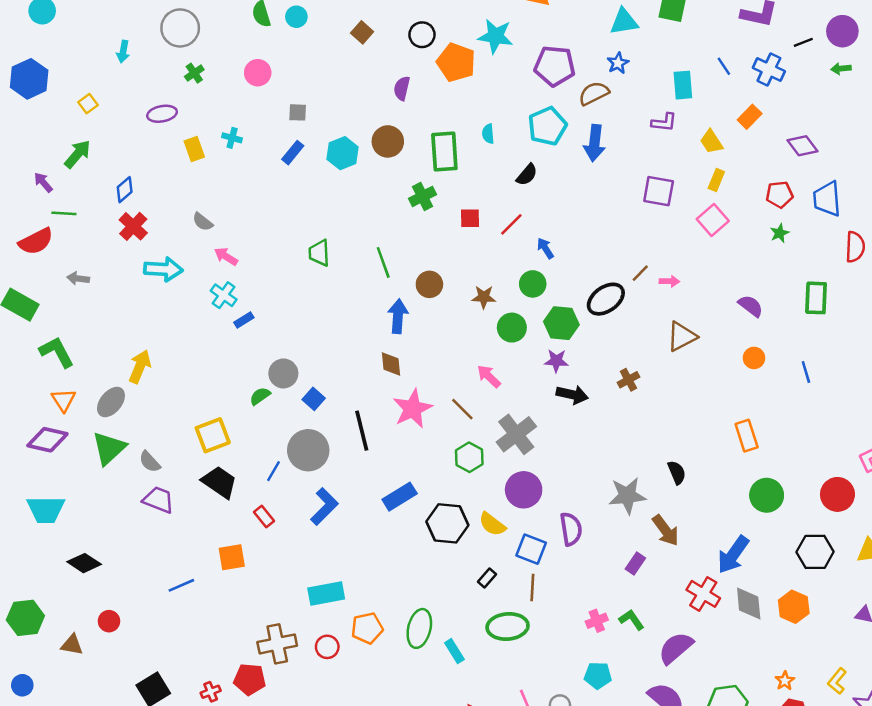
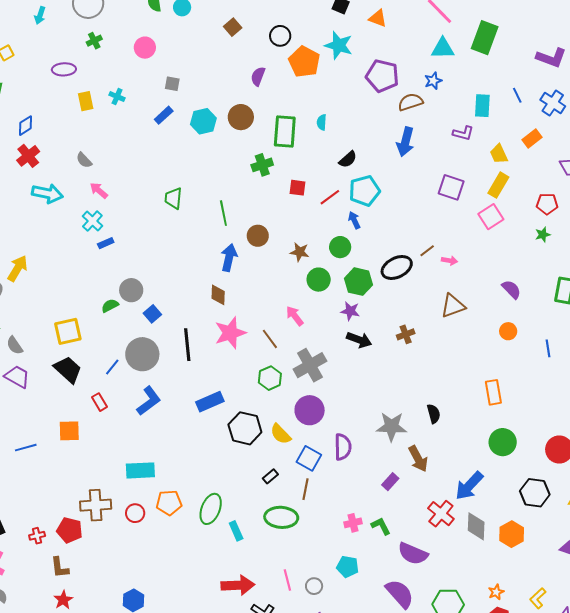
cyan pentagon: (547, 126) -> (365, 191), moved
yellow rectangle: (716, 180) -> (498, 185), size x1.4
purple semicircle: (676, 648) -> (413, 554), turned -124

